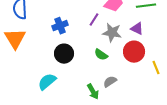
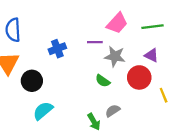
purple line: (94, 20) -> (95, 42), turned 56
purple triangle: (137, 29) -> (151, 55), moved
black circle: (64, 54) -> (32, 81), moved

